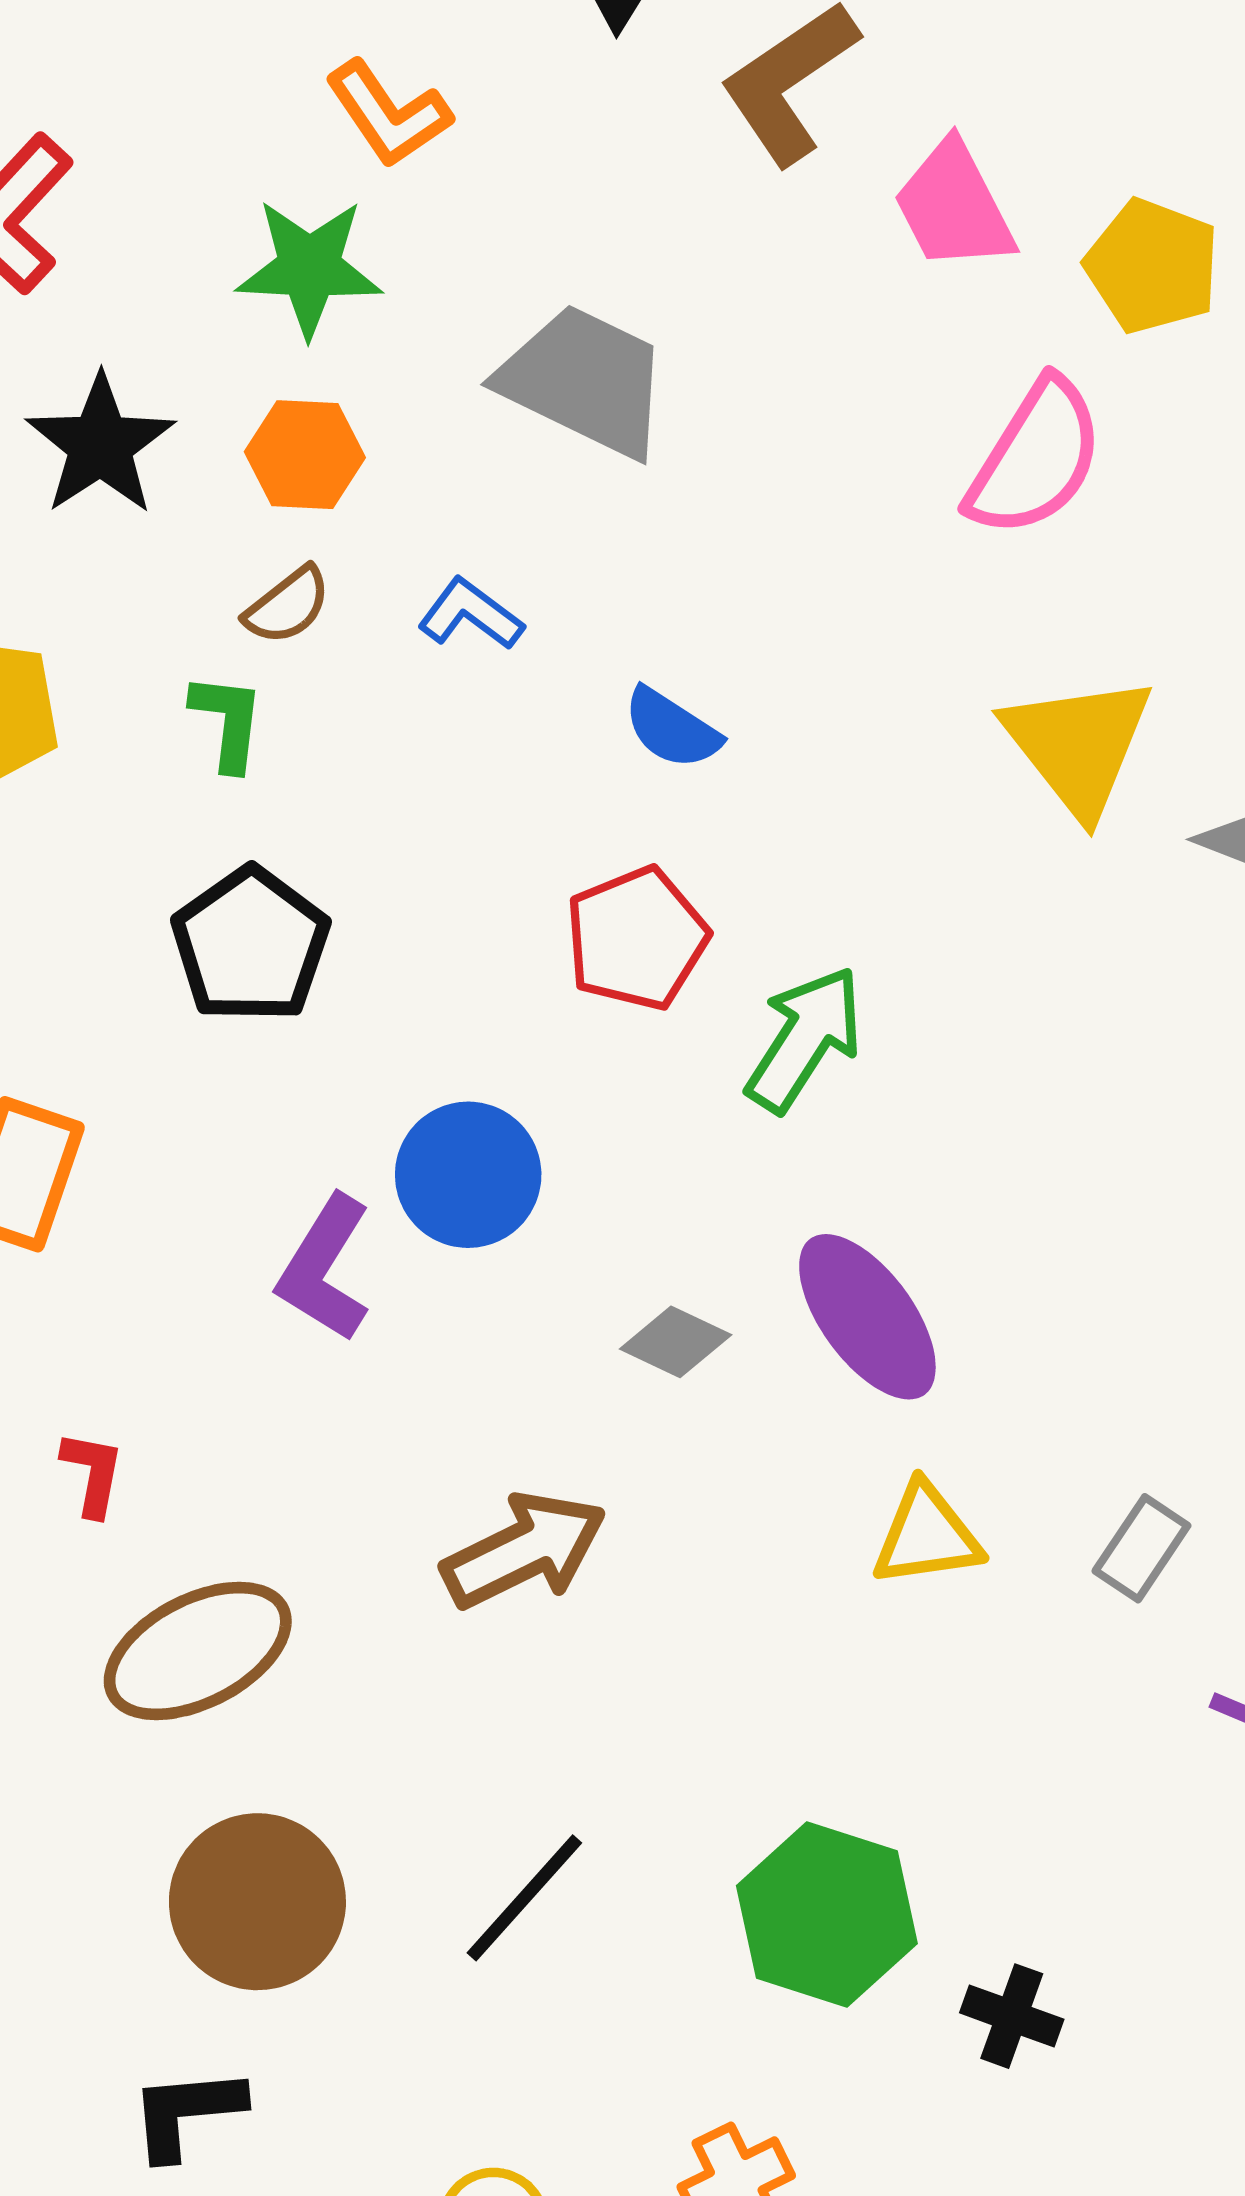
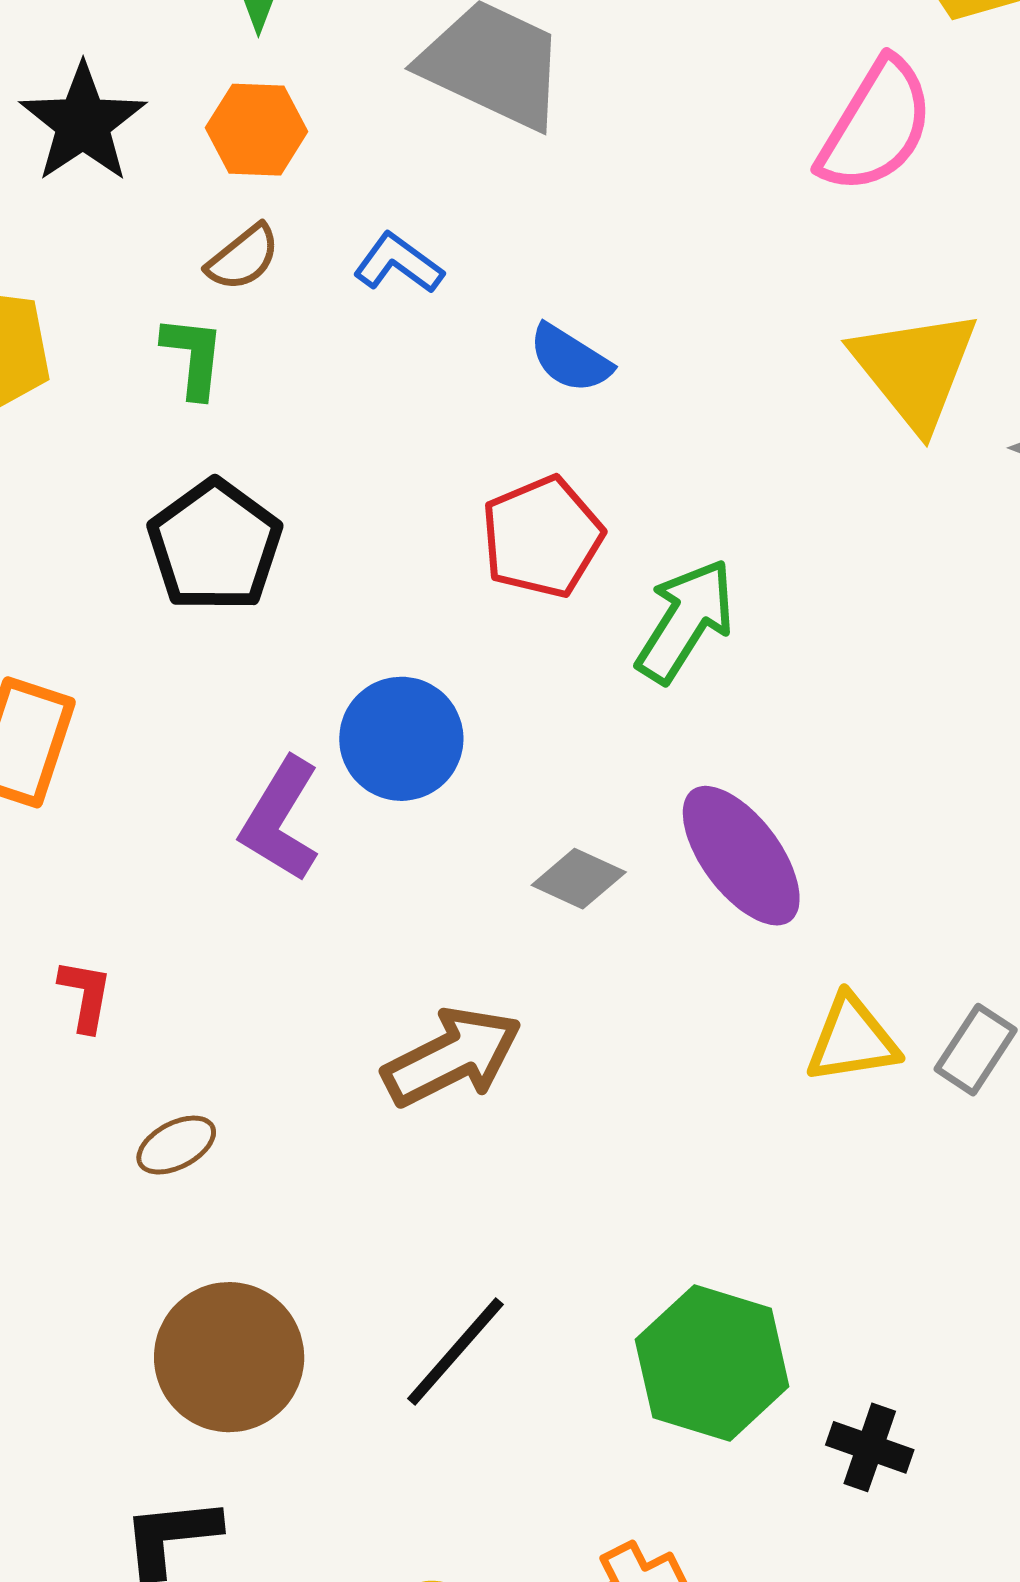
yellow triangle: (927, 1535) -> (852, 1039), moved
brown ellipse: (198, 1651) -> (176, 1145), size x0.5

